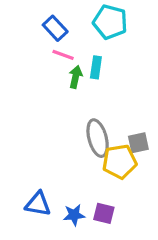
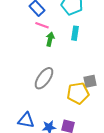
cyan rectangle: (96, 67) -> (75, 33), moved
gray ellipse: (98, 138) -> (44, 78), moved, turned 50

